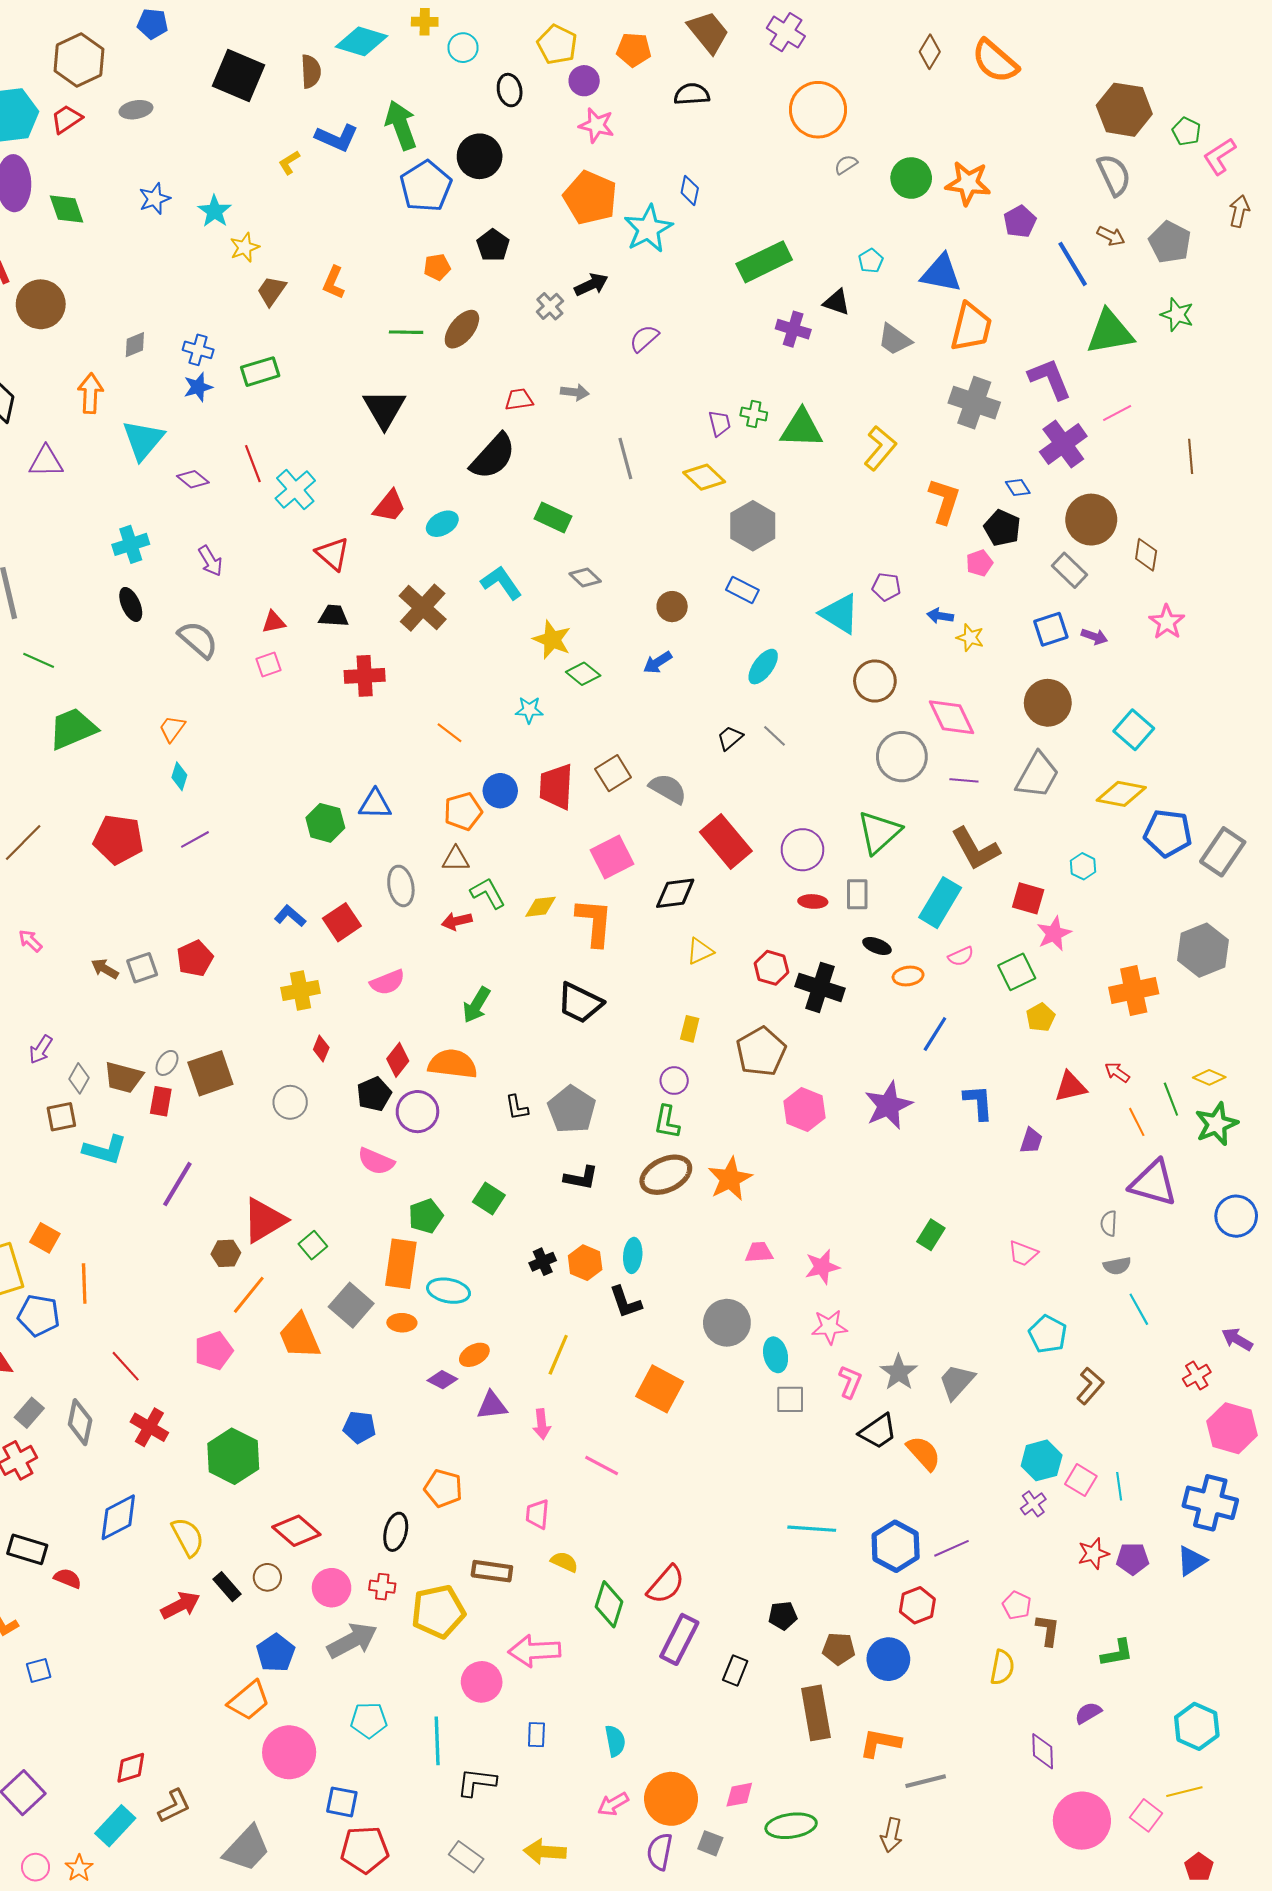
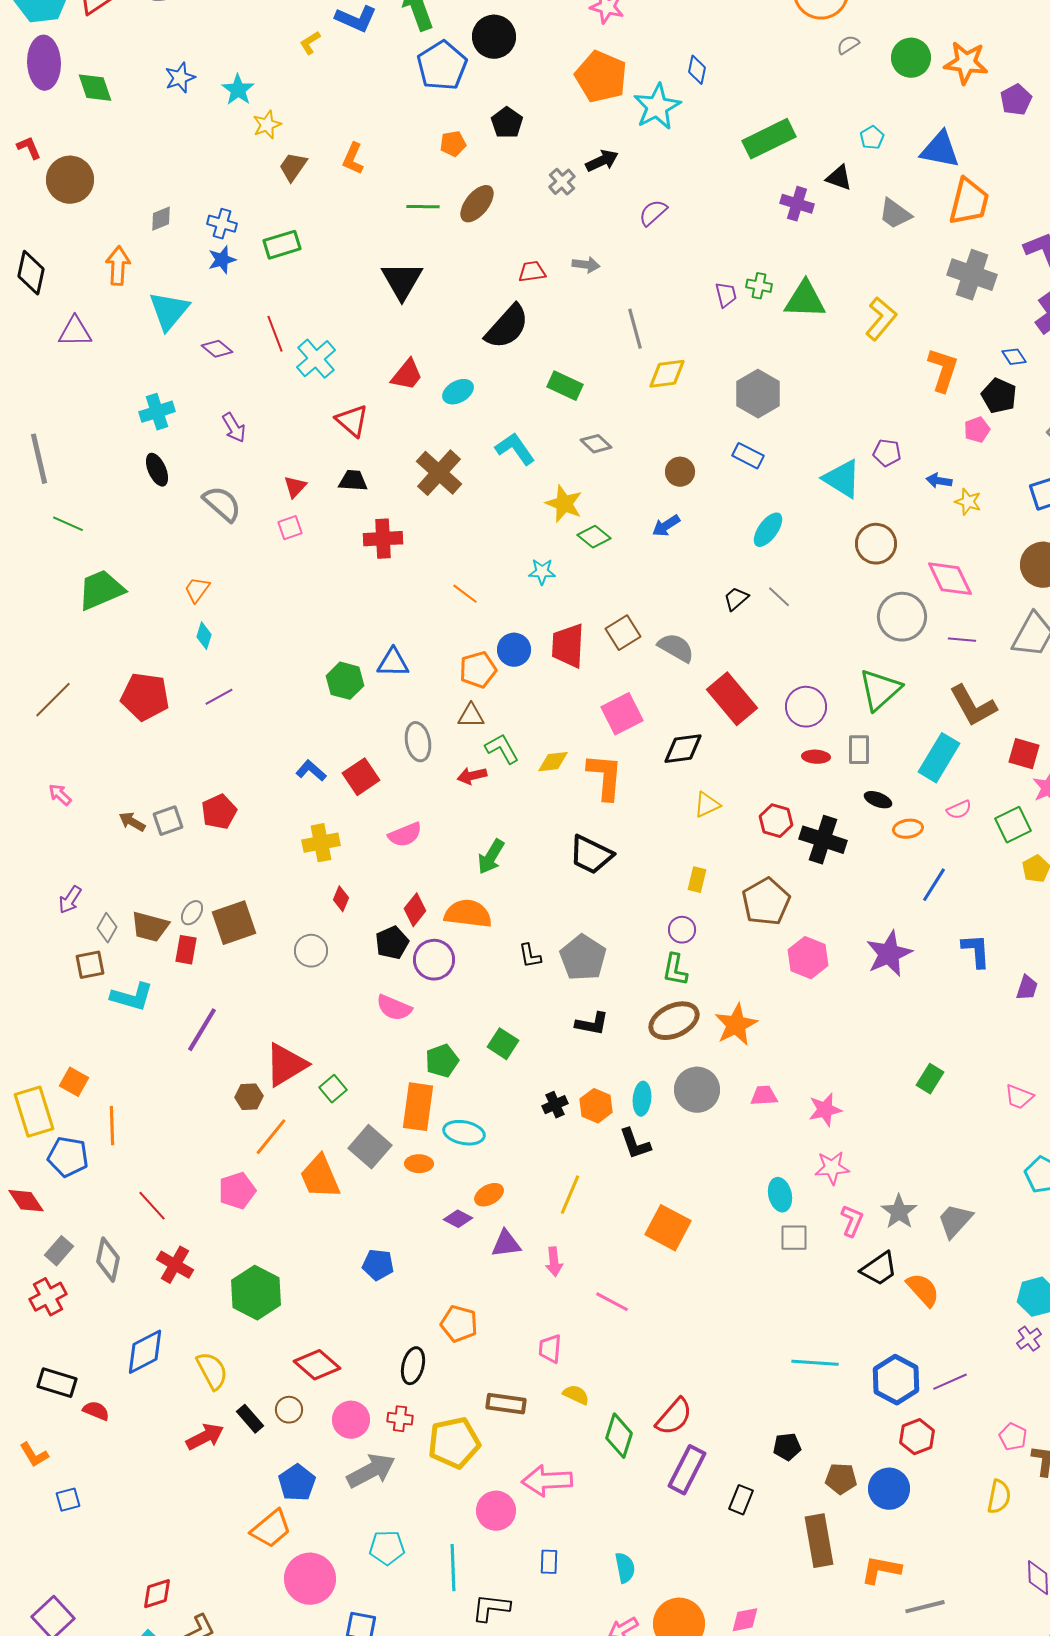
yellow diamond: (704, 477) -> (667, 374), moved, turned -51
red triangle: (274, 622) -> (295, 487), turned -35
gray circle: (727, 1323) -> (697, 1090), moved

